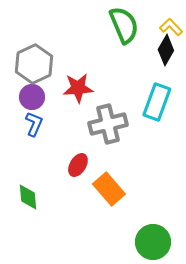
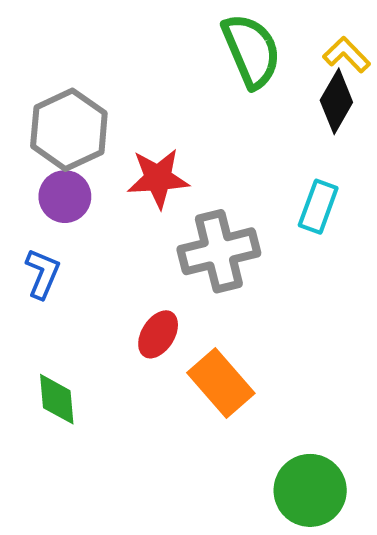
cyan rectangle: (157, 102) -> (318, 207), size x0.7
blue L-shape: (34, 124) -> (43, 274), moved

